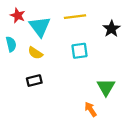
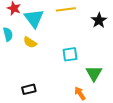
cyan square: (79, 51) -> (70, 54), moved
black rectangle: (34, 81) -> (29, 89), moved

